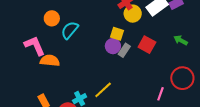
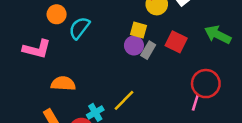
green arrow: (181, 40) -> (218, 35), size x1.5
pink L-shape: (35, 46) -> (37, 49), turned 130
orange semicircle: (50, 61) -> (63, 84), moved
red circle: (182, 78) -> (206, 84), moved

